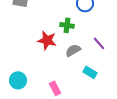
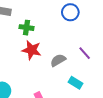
green cross: (67, 25) -> (26, 28), moved

